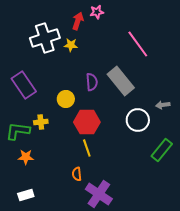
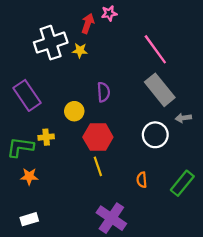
gray rectangle: (121, 81) -> (160, 90), moved
green rectangle: (162, 150) -> (182, 183), moved
orange semicircle: (77, 174) -> (142, 180), moved

